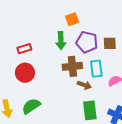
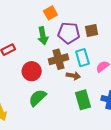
red circle: (25, 73) -> (32, 71), moved
green semicircle: (31, 106) -> (38, 98), moved

